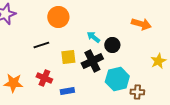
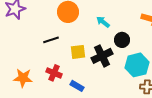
cyan arrow: (93, 37) -> (103, 22), moved
cyan hexagon: (117, 79) -> (137, 65), moved
blue rectangle: (67, 91) -> (77, 86), turned 40

